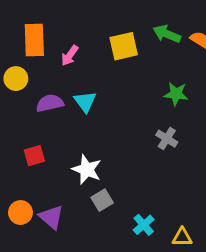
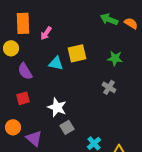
yellow square: (124, 46) -> (77, 53), moved
cyan triangle: (85, 102) -> (56, 63), turned -42
purple semicircle: (50, 103) -> (25, 71), moved, turned -108
orange circle: (20, 213) -> (13, 127), moved

